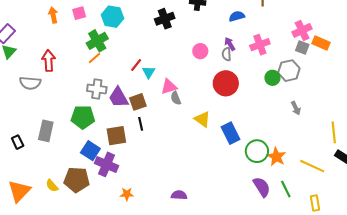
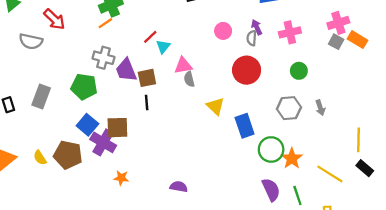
red arrow: (49, 61) -> (54, 19), turned 130
gray hexagon: (289, 71) -> (289, 108), moved
brown square: (116, 136) -> (117, 128), moved

